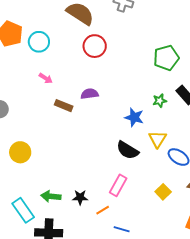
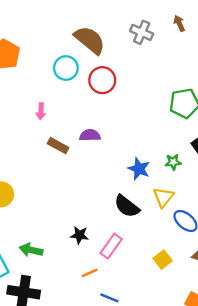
cyan circle: (39, 42) -> (66, 68), moved
pink arrow: (46, 78) -> (41, 111), turned 56
green star: (160, 101) -> (173, 162), moved
black star: (80, 197) -> (79, 235), moved

